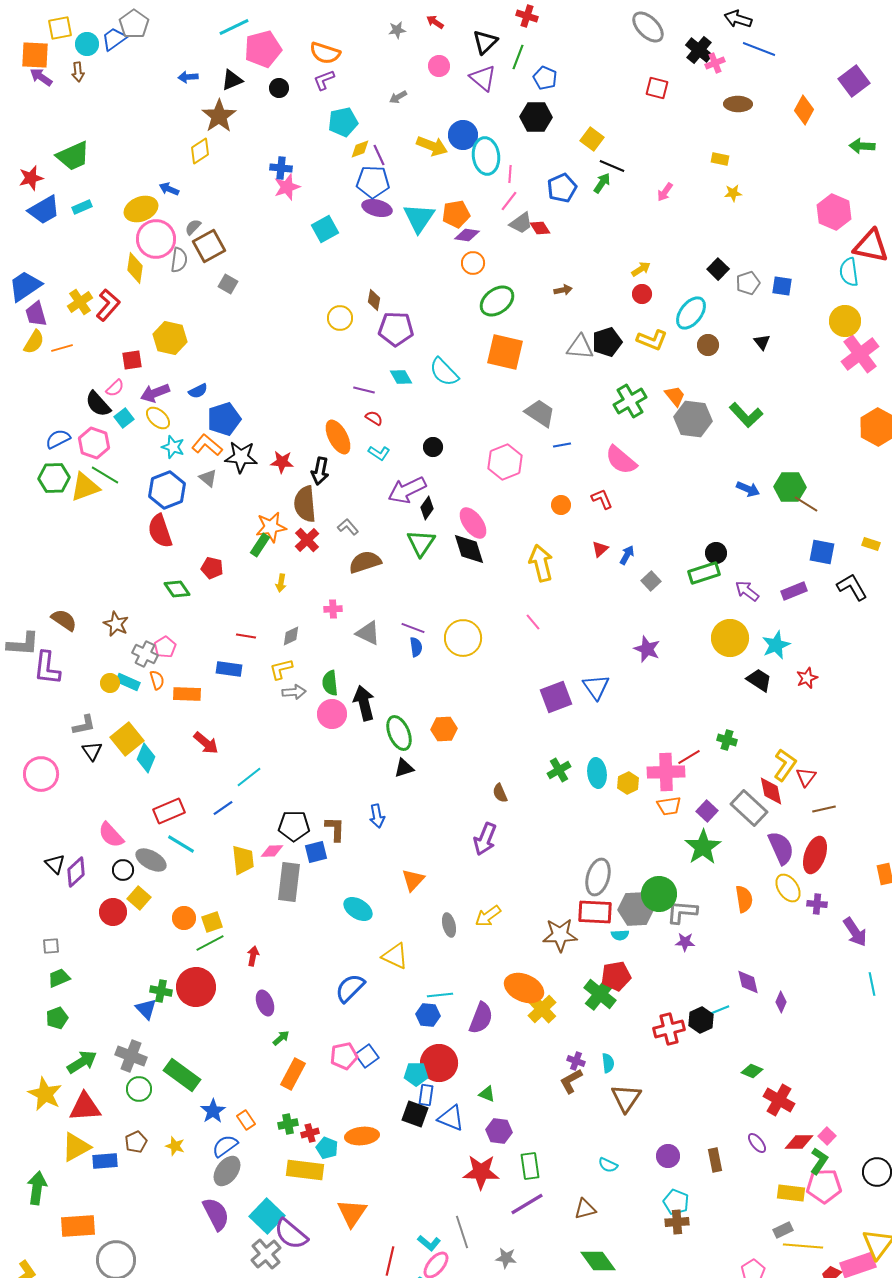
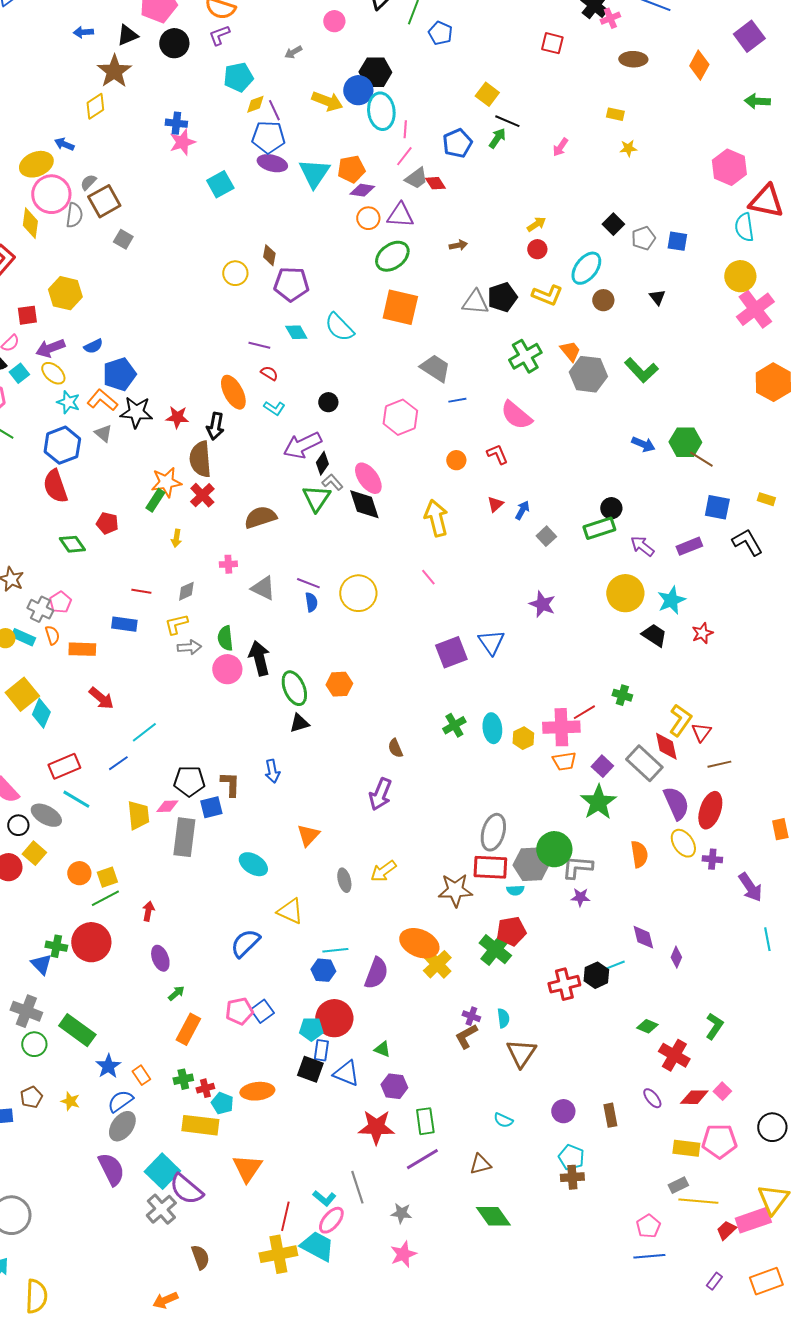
purple triangle: (483, 78) -> (400, 215), moved, turned -36
black circle: (279, 88) -> (174, 43), size x1.5
black hexagon: (536, 117) -> (375, 72), moved
gray L-shape: (348, 527) -> (332, 482), moved
green L-shape: (819, 1161) -> (714, 1026), moved

